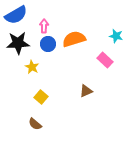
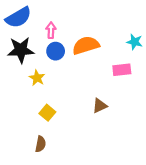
pink rectangle: (105, 60) -> (122, 70), turned -49
brown semicircle: (35, 124) -> (40, 144), turned -120

